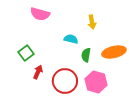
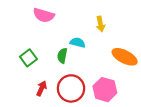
orange ellipse: (114, 52) -> (125, 57), turned 40
green semicircle: (86, 55) -> (62, 56), moved
red arrow: (38, 72) -> (42, 88), moved

